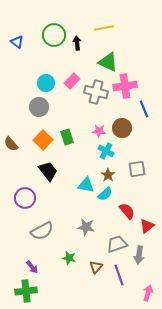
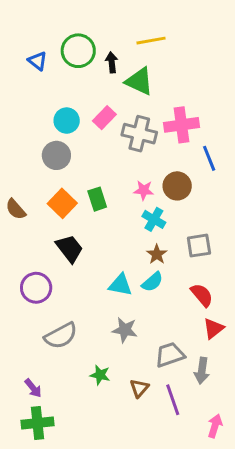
blue triangle: (17, 42) -> (38, 61), moved
green triangle: (108, 62) -> (139, 81), moved
cyan triangle: (86, 185) -> (120, 285), moved
red semicircle: (127, 211) -> (202, 295), moved
purple arrow: (32, 267) -> (33, 388), moved

